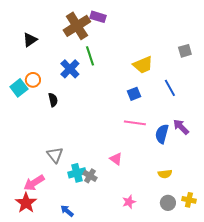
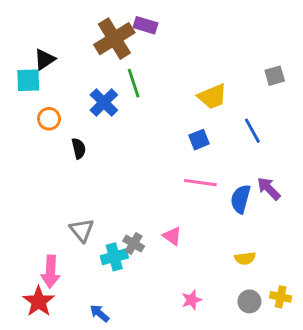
cyan square: (19, 88) -> (28, 80), moved, turned 36
gray cross: (90, 176) -> (134, 243), moved
pink arrow: (34, 183) -> (50, 272), turned -55

